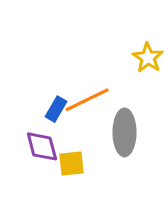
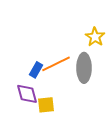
gray ellipse: (124, 132) -> (84, 68), moved

